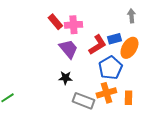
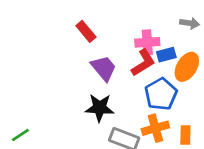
gray arrow: (131, 16) -> (190, 23), turned 104
pink cross: (73, 25) -> (147, 42), moved
black star: (65, 78) -> (100, 108), size x1.5

